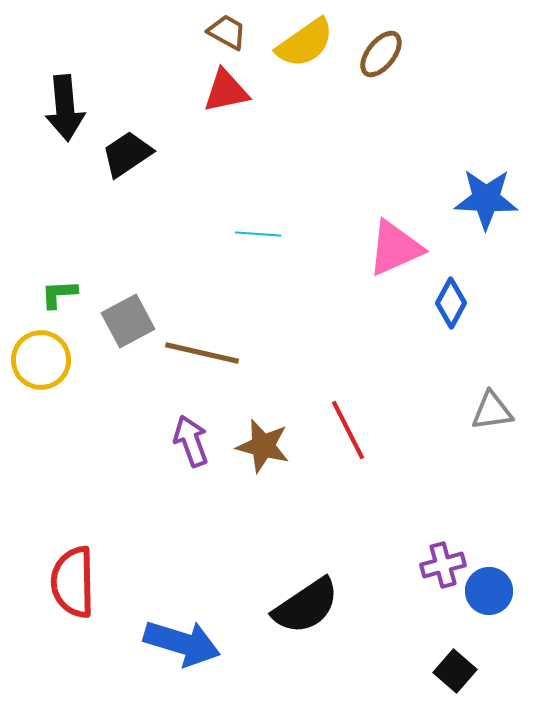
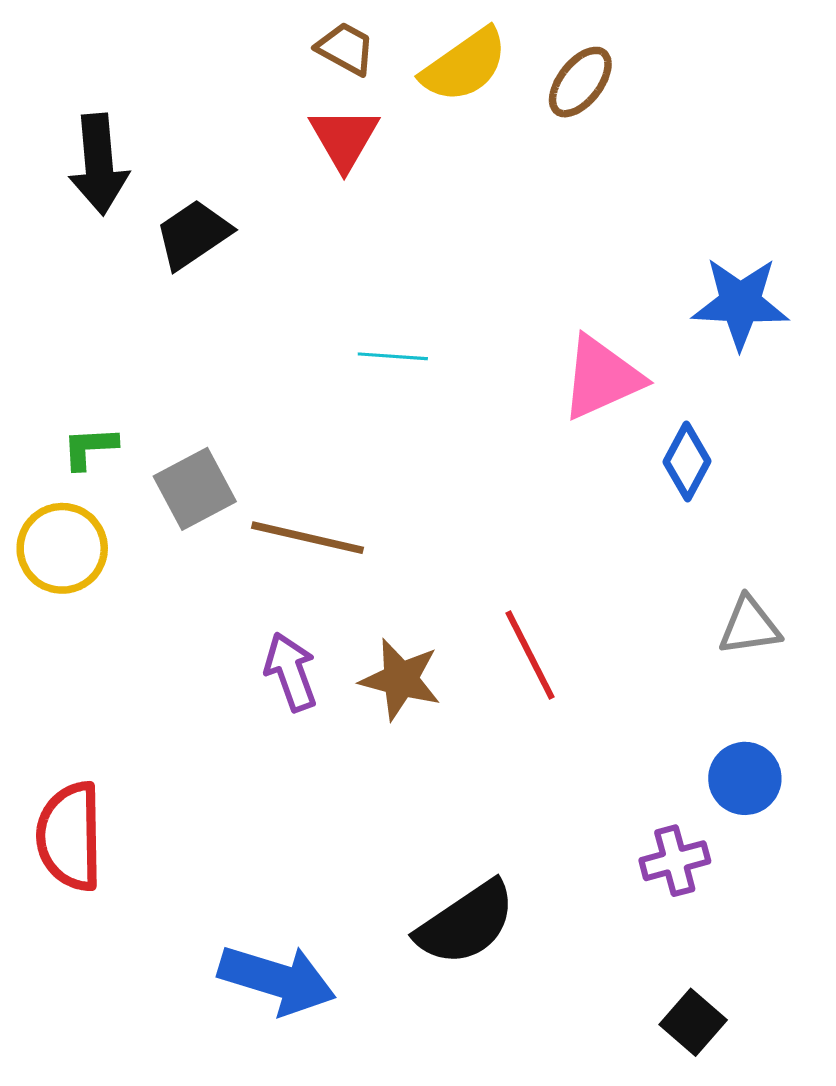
red triangle: (226, 91) -> (344, 138), turned -48
red semicircle: (73, 582) -> (70, 836), moved
blue circle: (489, 591) -> (745, 778), moved

